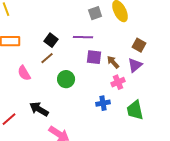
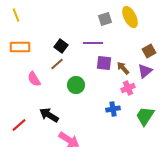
brown square: (139, 45) -> (149, 51), turned 32
green trapezoid: (135, 110) -> (145, 116), turned 45

